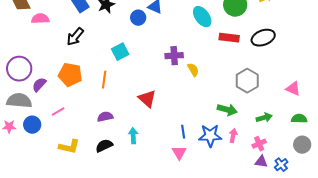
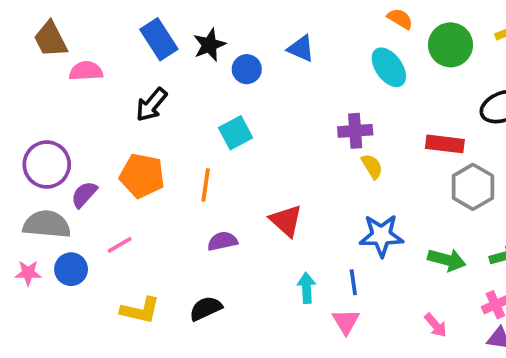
blue circle: (138, 18) -> (247, 69), moved
red rectangle: (229, 38) -> (445, 144), moved
purple cross: (174, 56) -> (355, 131), moved
green arrow: (227, 110) -> (447, 260), moved
purple semicircle: (105, 117) -> (222, 241), moved
cyan arrow: (133, 136) -> (307, 288), moved
blue star: (210, 136) -> (381, 236), moved
pink arrow: (233, 136) -> (436, 325), moved, turned 128

